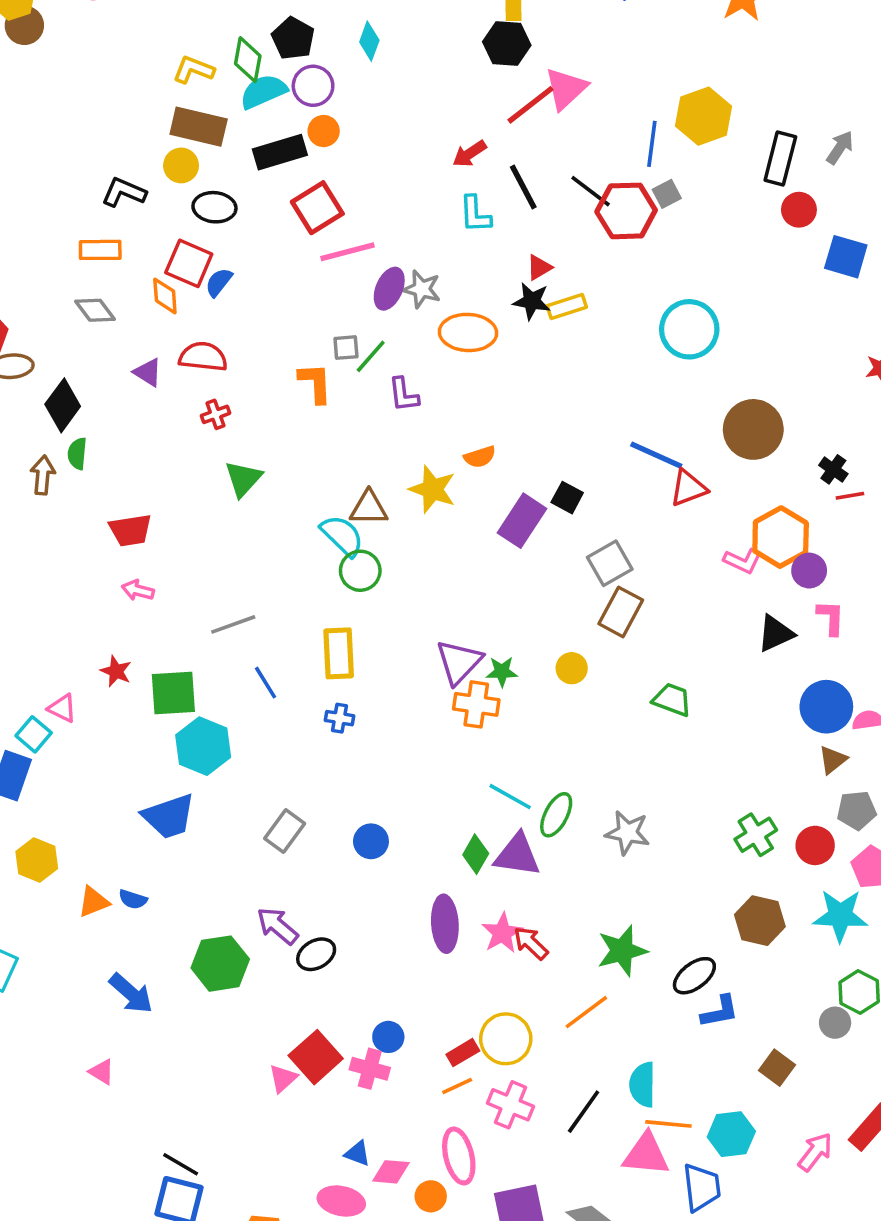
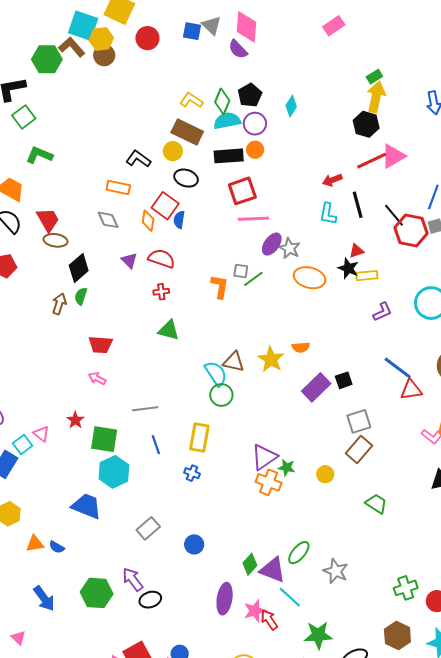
blue semicircle: (219, 282) -> (179, 220), turned -42
purple L-shape: (404, 395) -> (382, 312), moved, turned -120
green triangle: (243, 479) -> (169, 330), turned 50
black square: (567, 498) -> (344, 380), turned 30
cyan line: (510, 797) -> (290, 597), moved
blue trapezoid: (169, 816) -> (87, 506), turned -152

